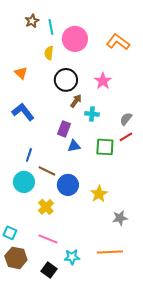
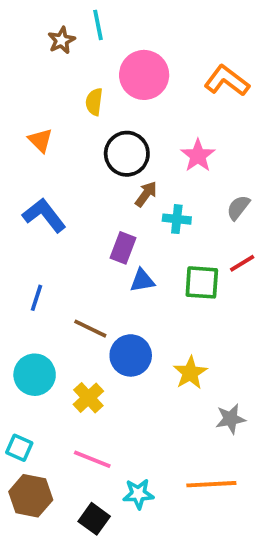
cyan line: (51, 27) -> (98, 25), moved
gray semicircle: (126, 119) -> (238, 208), moved
blue line: (29, 155) -> (37, 298), moved
cyan circle: (24, 182) -> (35, 375), moved

